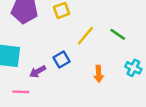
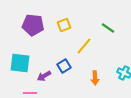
green line: (118, 34) -> (108, 28), moved

